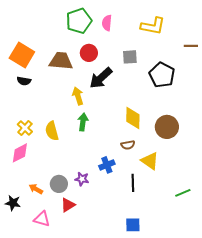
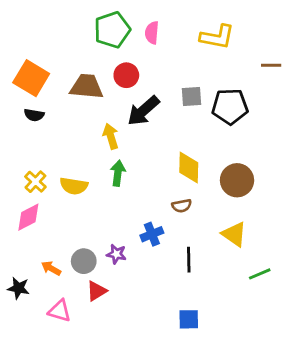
gray square: (130, 57) -> (192, 97), moved
black pentagon: (162, 75) -> (230, 106), turned -30
yellow semicircle: (52, 131) -> (74, 186), turned -66
yellow triangle: (150, 161) -> (234, 234), moved

